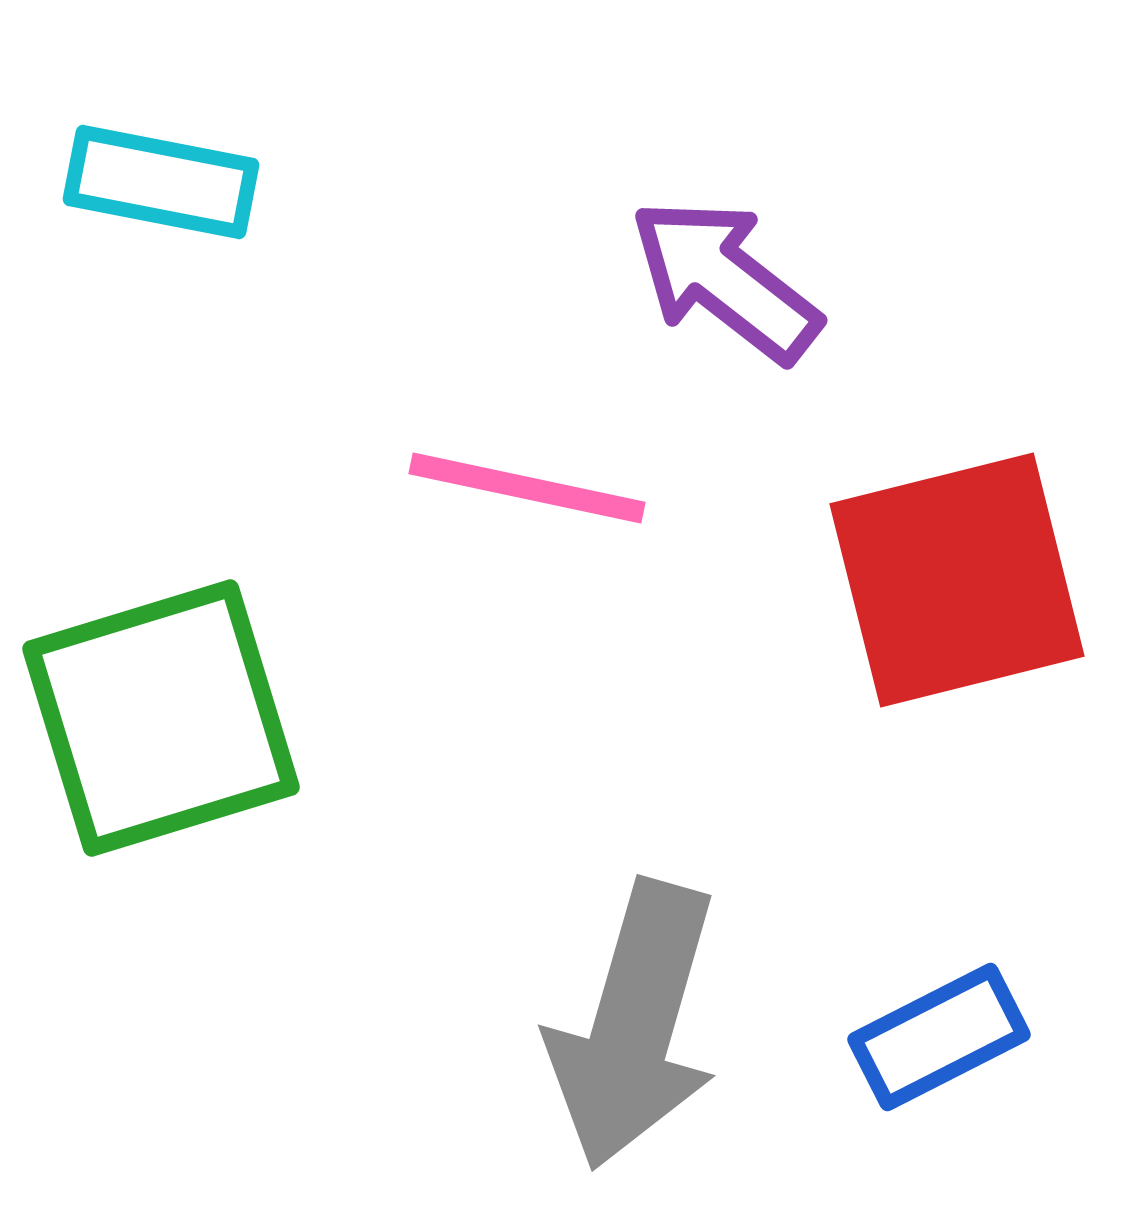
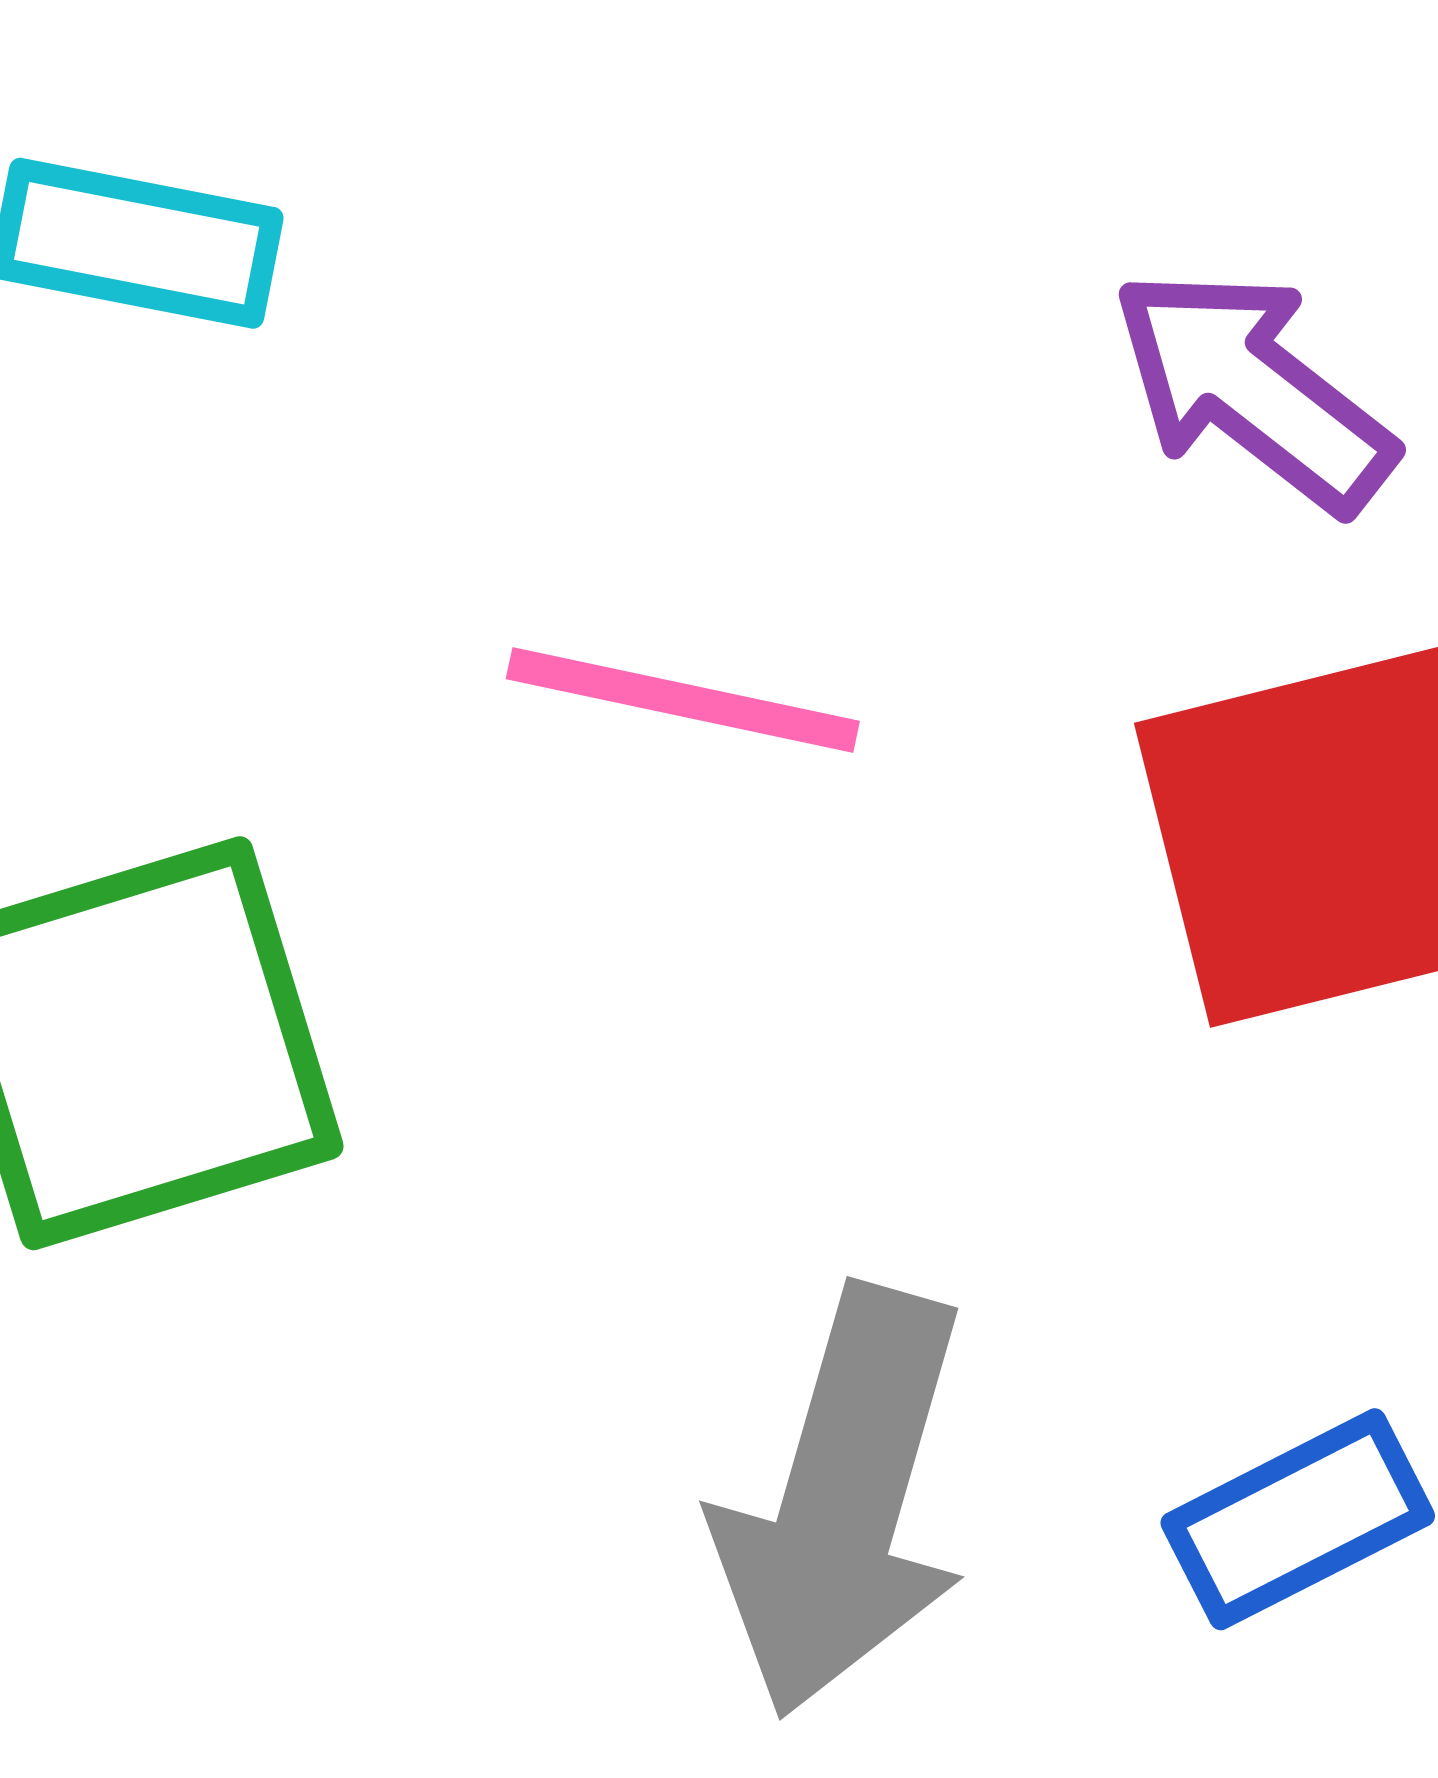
purple arrow: (725, 280) -> (1253, 390), moved

